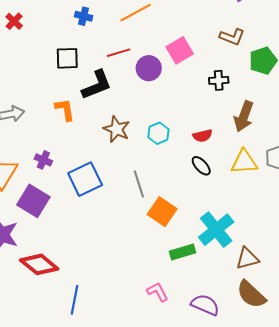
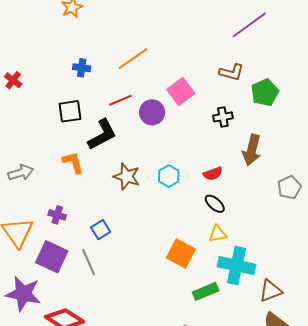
yellow triangle: (244, 162) -> (218, 234), moved, size x0.7
blue square: (85, 179) -> (101, 230), size x0.6
gray line: (139, 184) -> (89, 262), moved
cyan cross: (216, 230) -> (236, 266), turned -33

